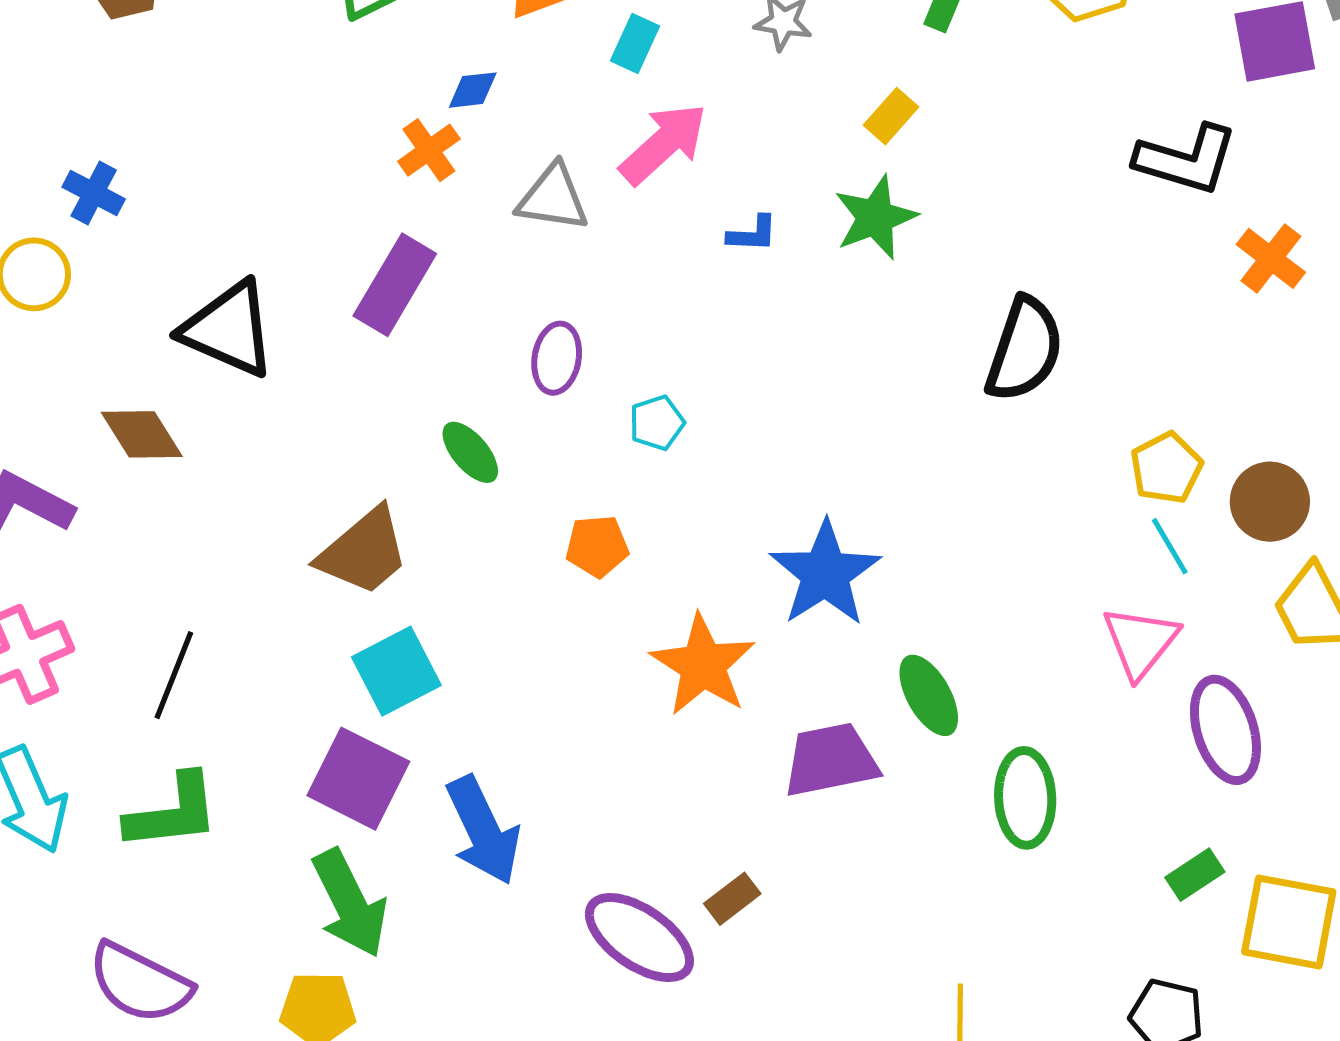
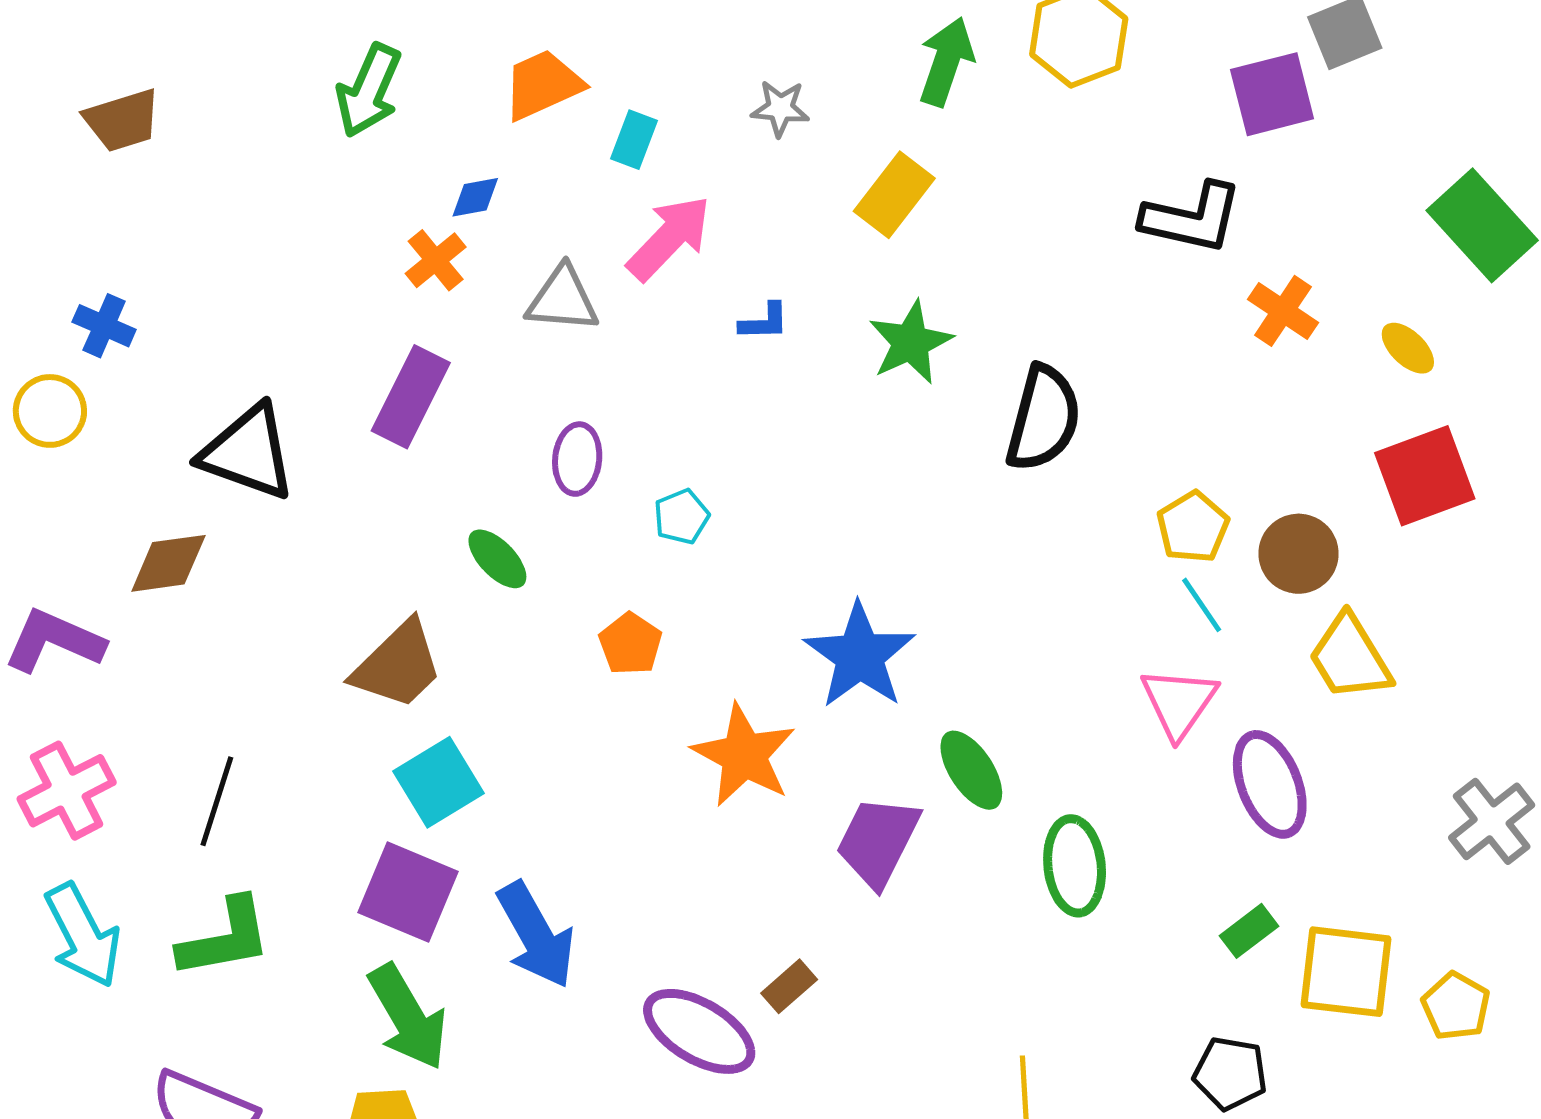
yellow rectangle: (891, 116) -> (894, 195), size x1.5
green star: (875, 217) -> (911, 342), moved
brown diamond: (142, 434) -> (168, 563), turned -62
orange pentagon: (597, 546) -> (630, 644), turned -30
purple trapezoid: (831, 760) -> (878, 841), turned -48

